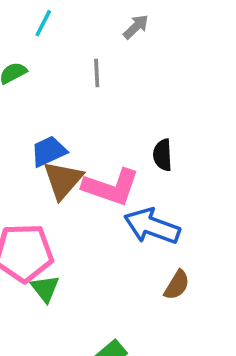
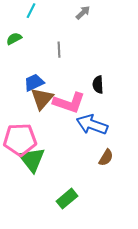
gray line: (97, 73) -> (59, 50), moved
green triangle: (45, 289) -> (32, 160), size x1.6

